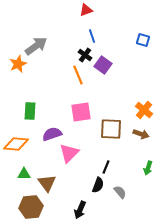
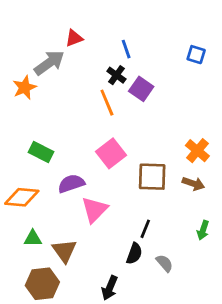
red triangle: (86, 10) -> (74, 38), moved
green rectangle: (30, 111) -> (41, 152), turned -66
pink square: (81, 112) -> (111, 153), turned -30

